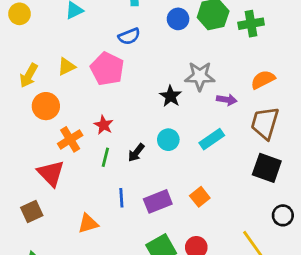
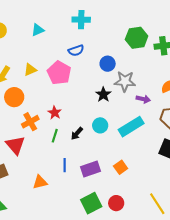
blue circle: (178, 19) -> (108, 64), moved
cyan rectangle: (212, 139) -> (131, 127), size x1.4

